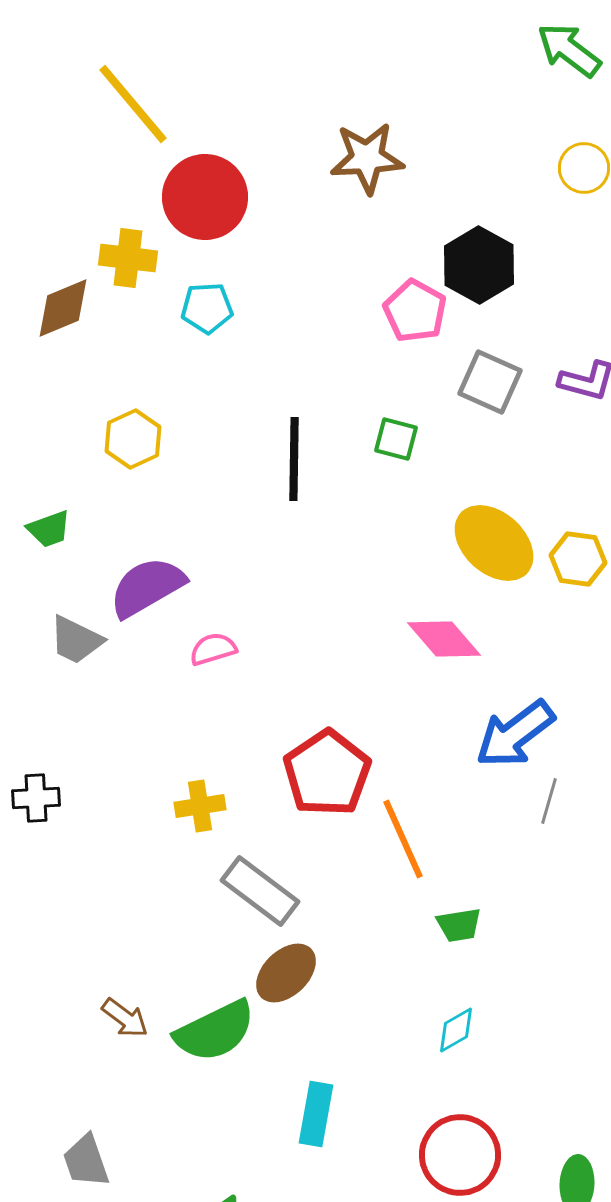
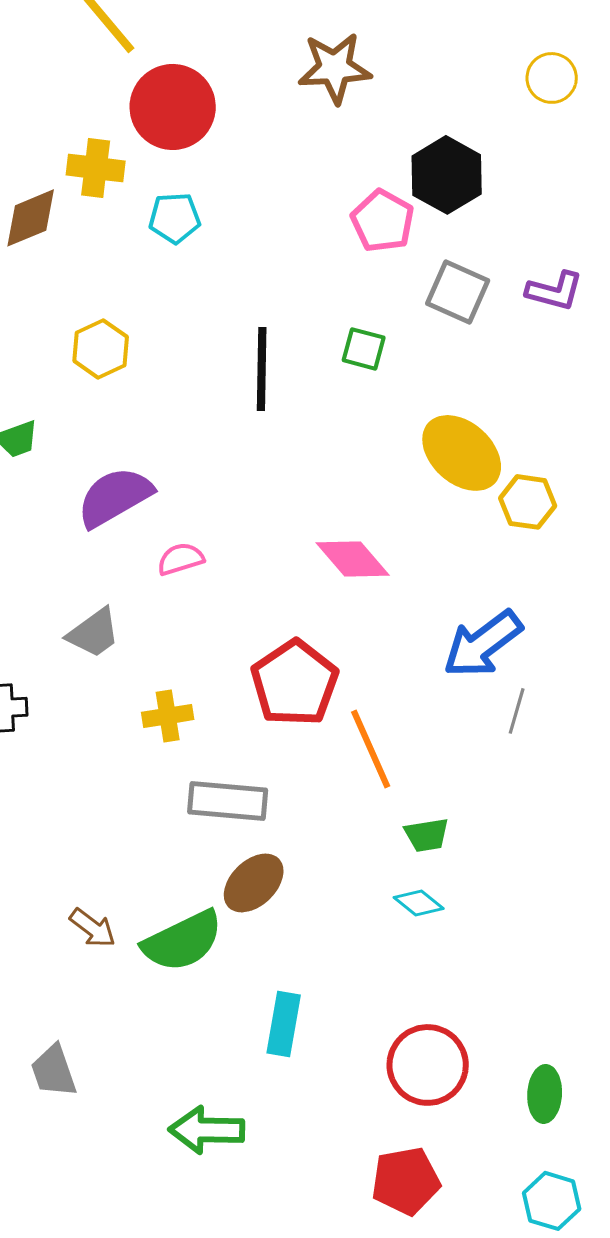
yellow hexagon: (578, 559) -> (528, 502), moved
pink diamond: (444, 639) -> (353, 559), moved
gray trapezoid: (76, 640) -> (94, 633), moved, turned -62
gray rectangle: (260, 891) -> (228, 801), turned -32
cyan diamond: (456, 1030) -> (419, 903), moved, turned 69

